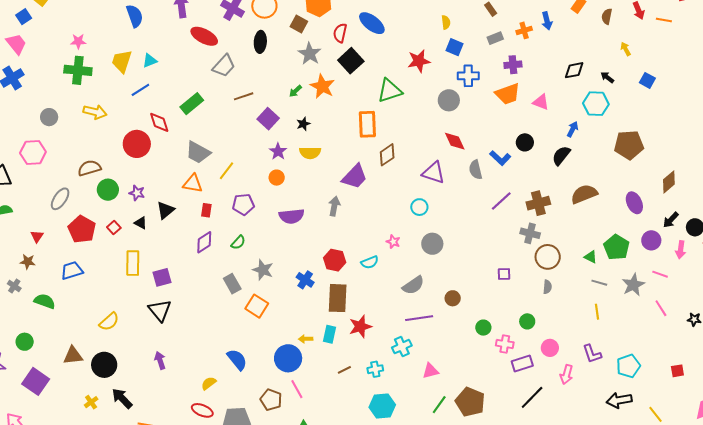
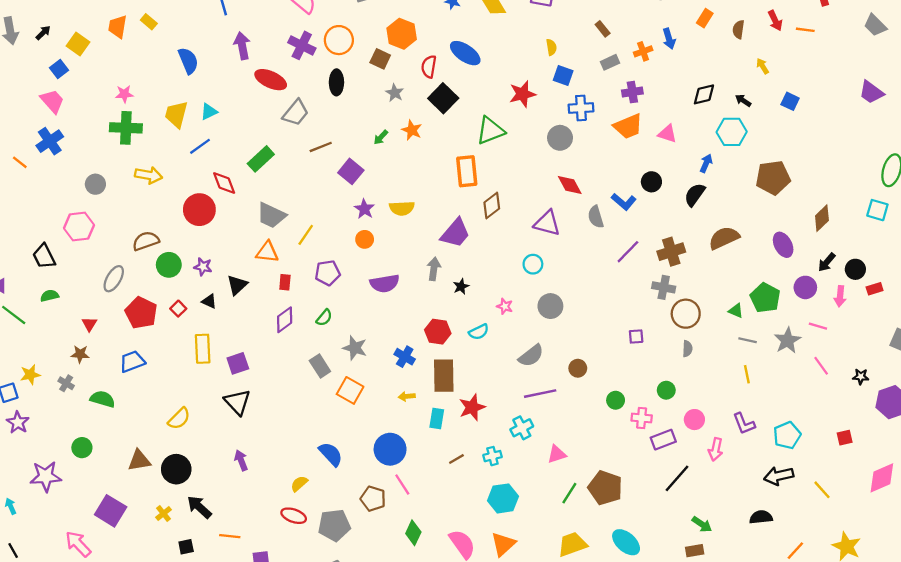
gray star: (310, 54) -> (395, 93), size x0.7
orange star: (322, 86) -> (412, 130), size x0.7
black star: (303, 124) -> (461, 286), moved
yellow arrow: (306, 339) -> (407, 396), moved
purple square: (36, 381) -> (111, 511), moved

